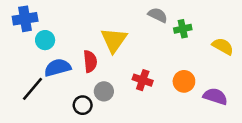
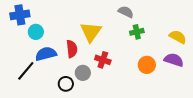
green cross: (183, 29) -> (137, 32), moved
red cross: (143, 80) -> (103, 60), moved
purple semicircle: (215, 96) -> (174, 60), moved

